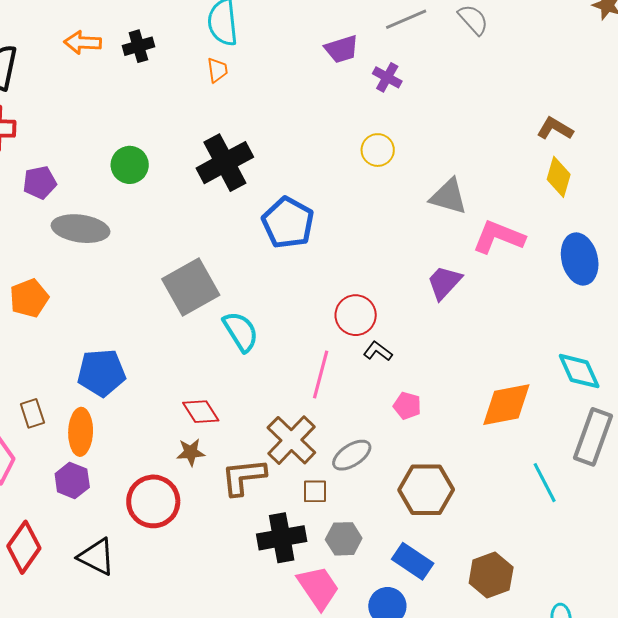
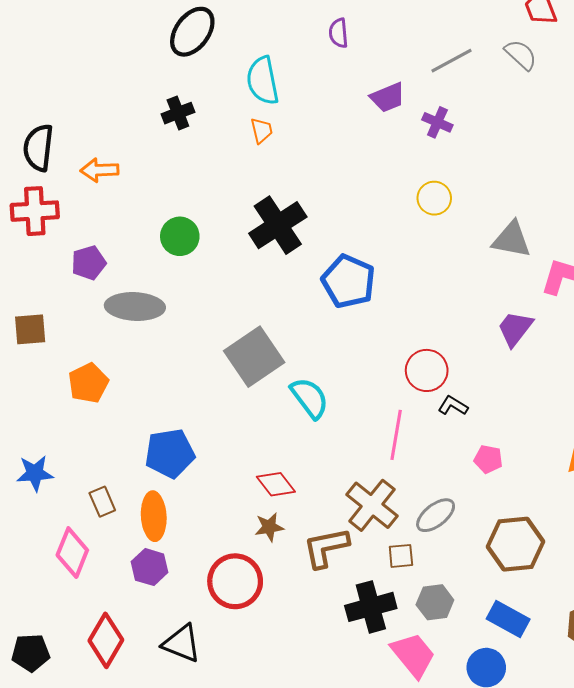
orange arrow: (83, 42) -> (99, 170), moved

